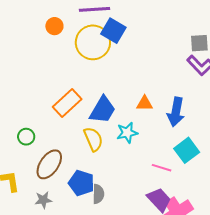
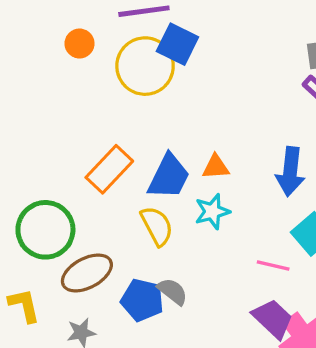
orange triangle: (145, 103) -> (216, 167), moved
green circle: (26, 137) -> (45, 230), size x2.0
brown ellipse: (49, 164) -> (87, 273), turned 32
gray semicircle: (98, 194) -> (173, 291), moved, turned -48

